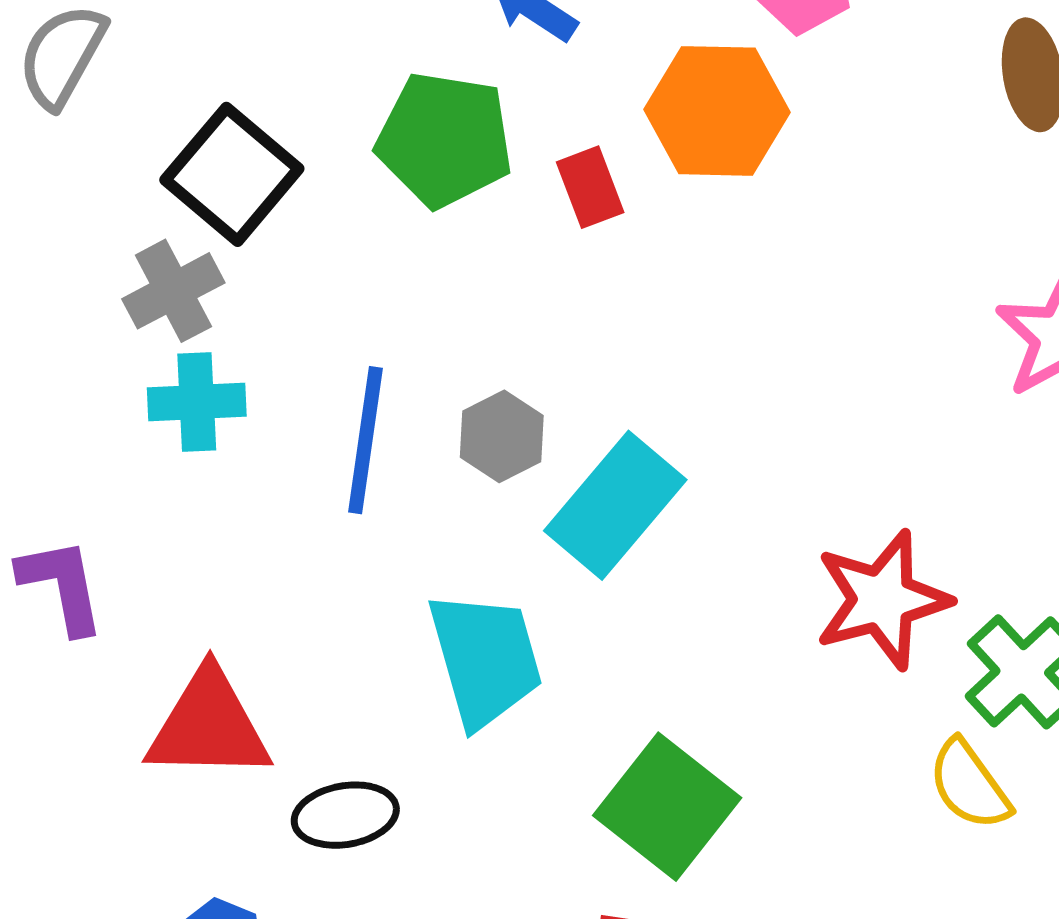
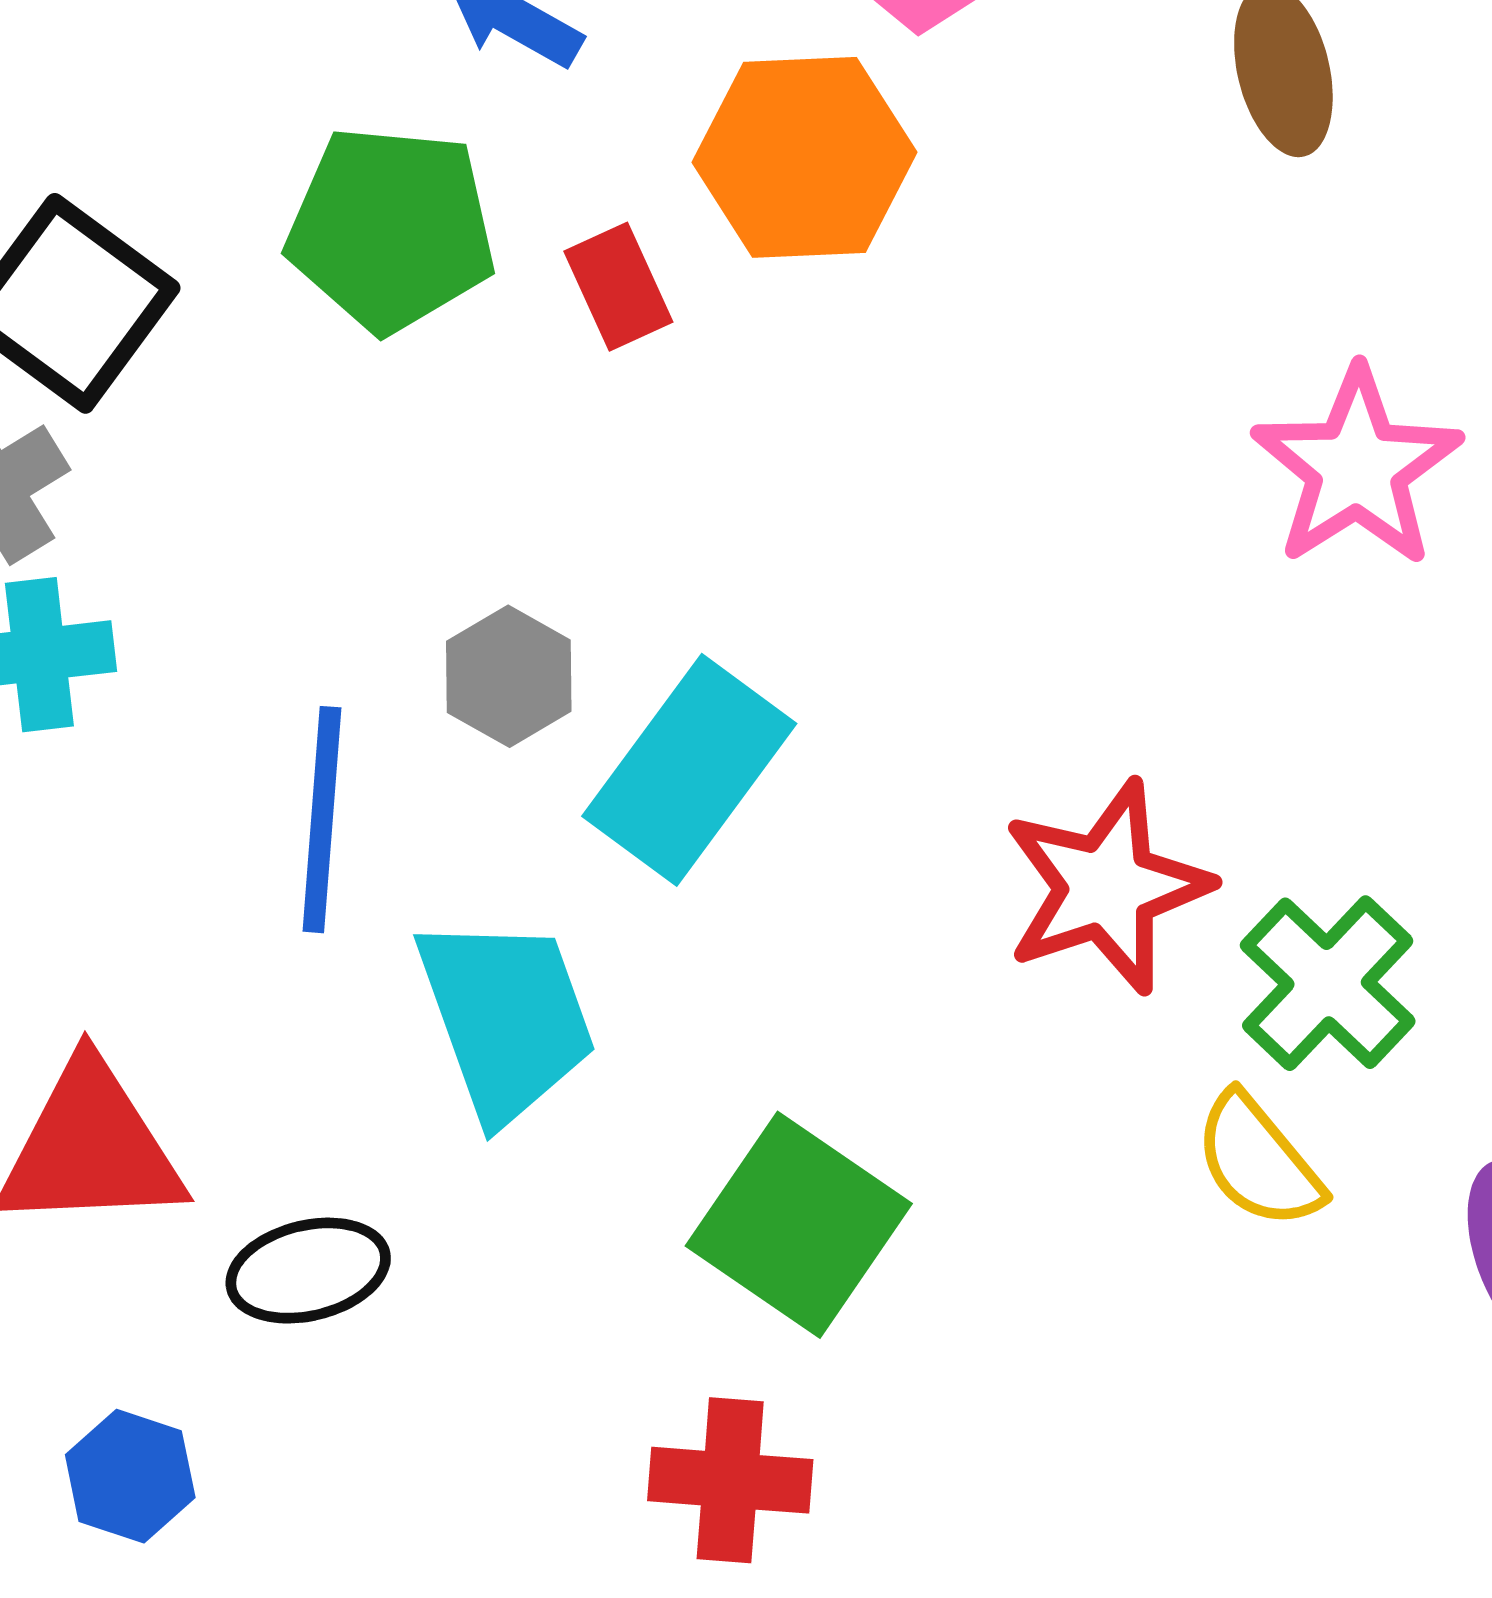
blue line: (365, 440) -> (322, 820), moved

